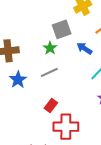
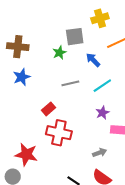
gray line: (49, 72) -> (70, 83), moved

